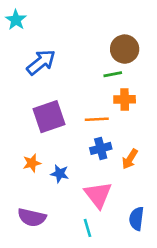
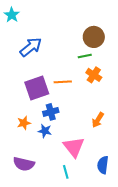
orange cross: (125, 99) -> (94, 75), turned 35
orange line: (97, 119) -> (63, 82), moved
blue cross: (101, 148) -> (51, 112), moved

